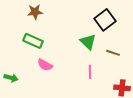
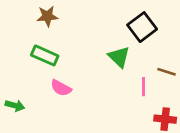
brown line: (113, 53) -> (166, 72), moved
pink line: (90, 72) -> (143, 87), moved

